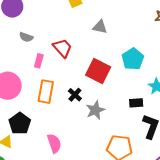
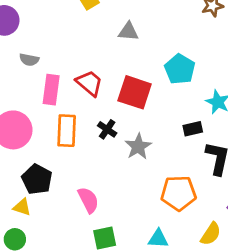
red trapezoid: (62, 48) -> (89, 83), moved
pink rectangle: (39, 61) -> (51, 90), size x1.5

